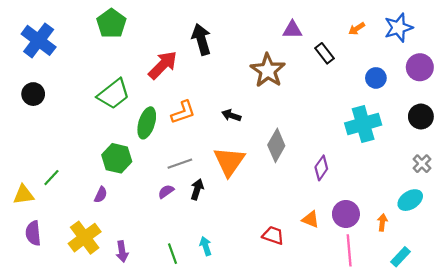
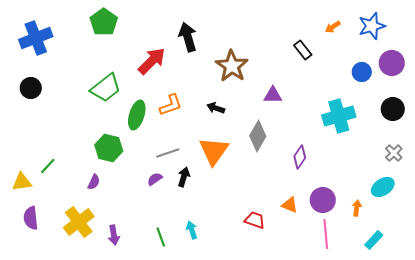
purple triangle: (292, 30) -> (273, 95), moved
blue cross: (39, 40) -> (36, 38), turned 32
brown star: (268, 70) -> (232, 66), moved
blue circle: (376, 78) -> (362, 72), moved

